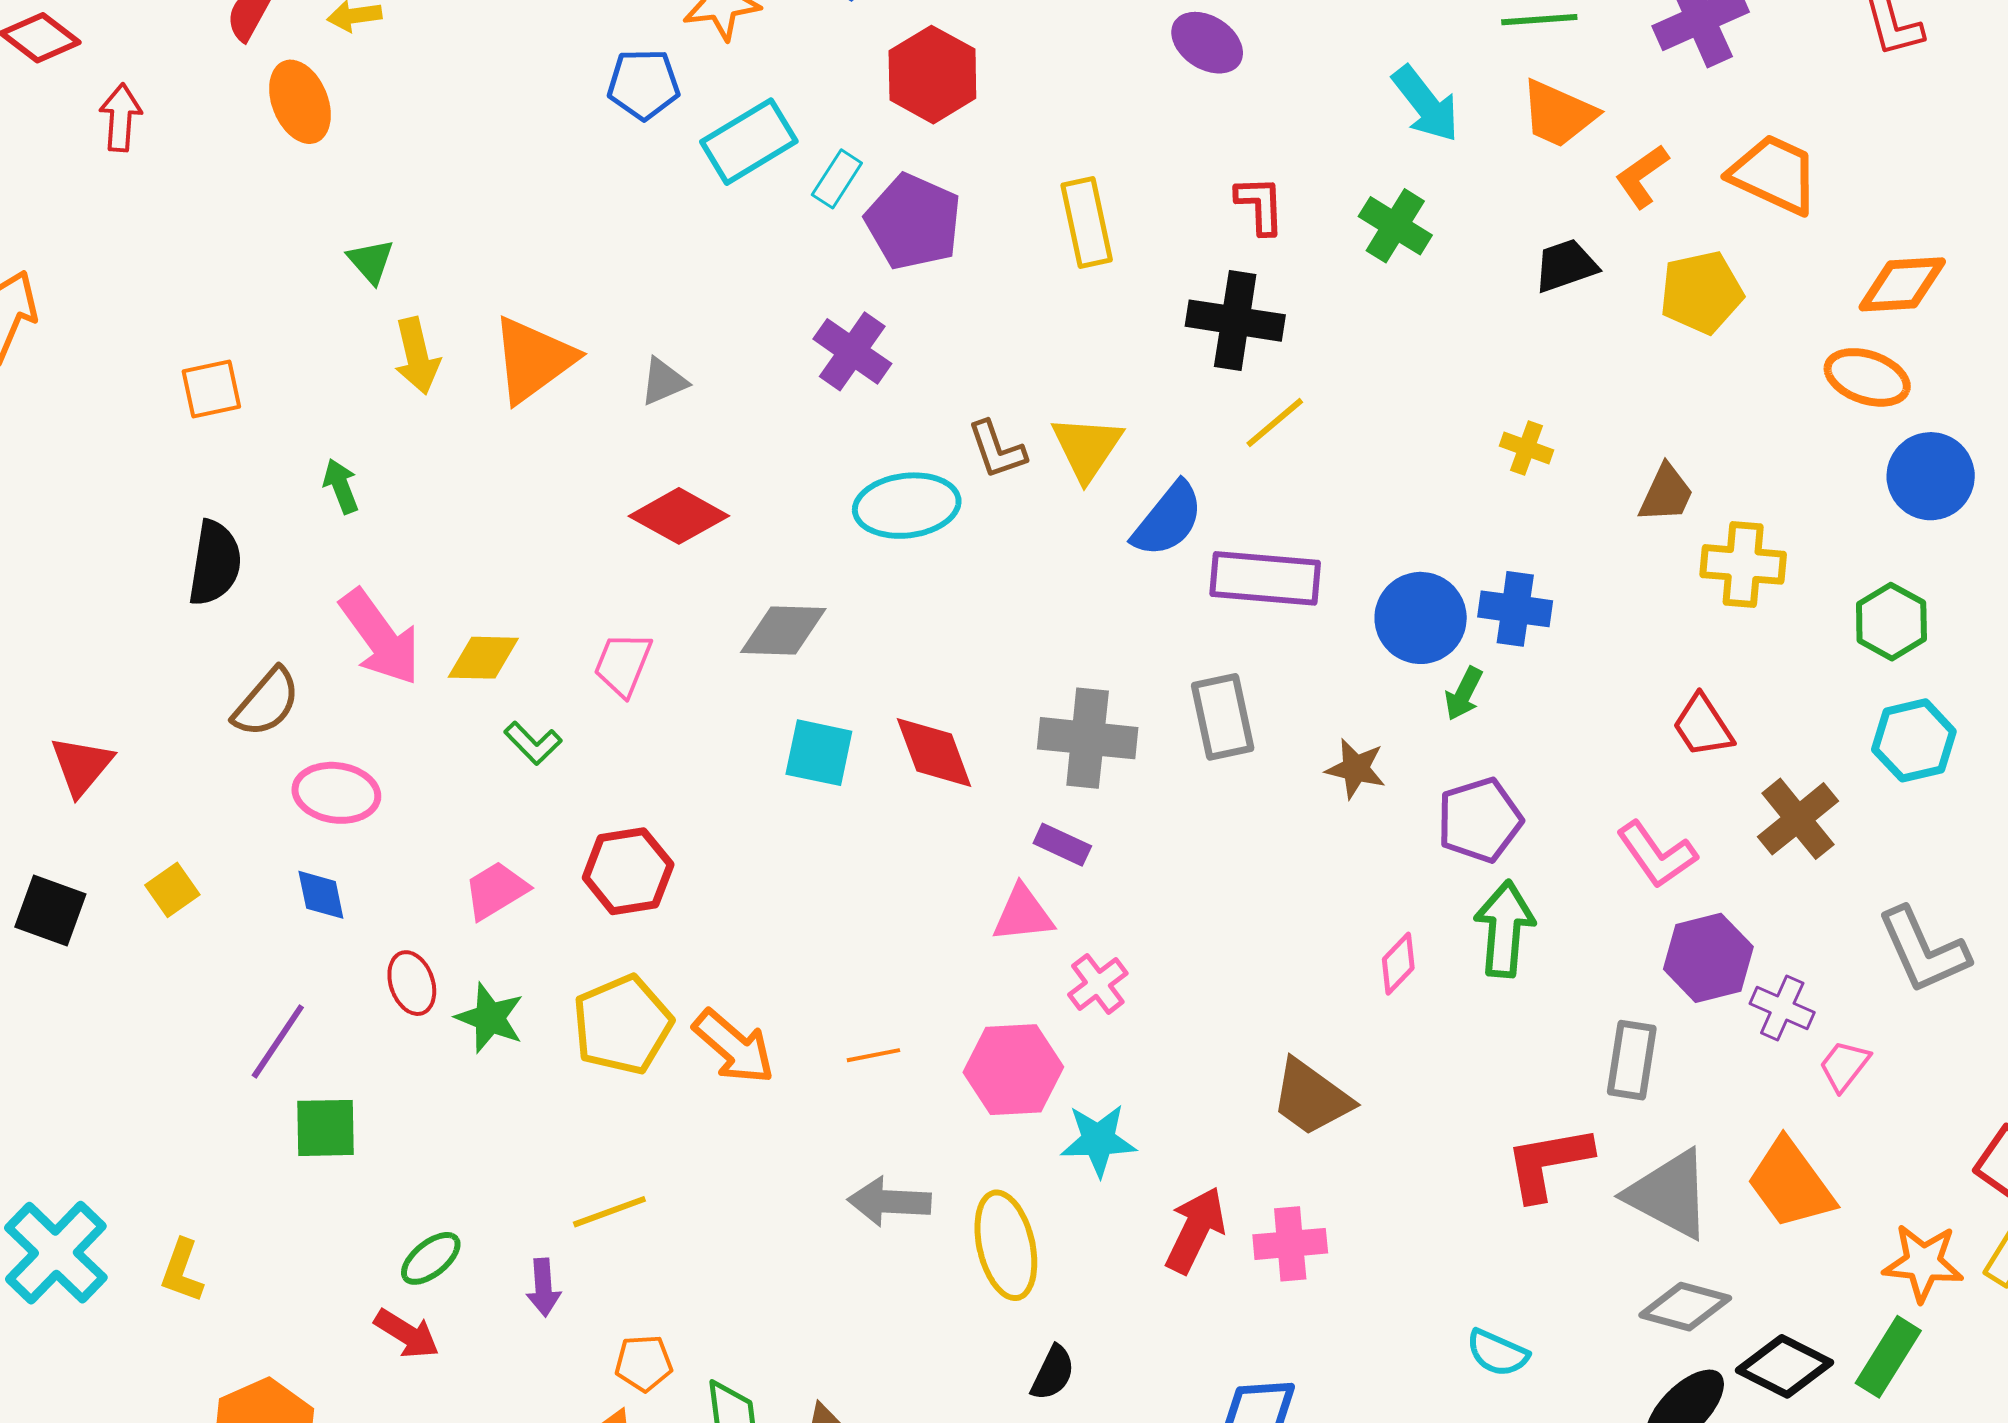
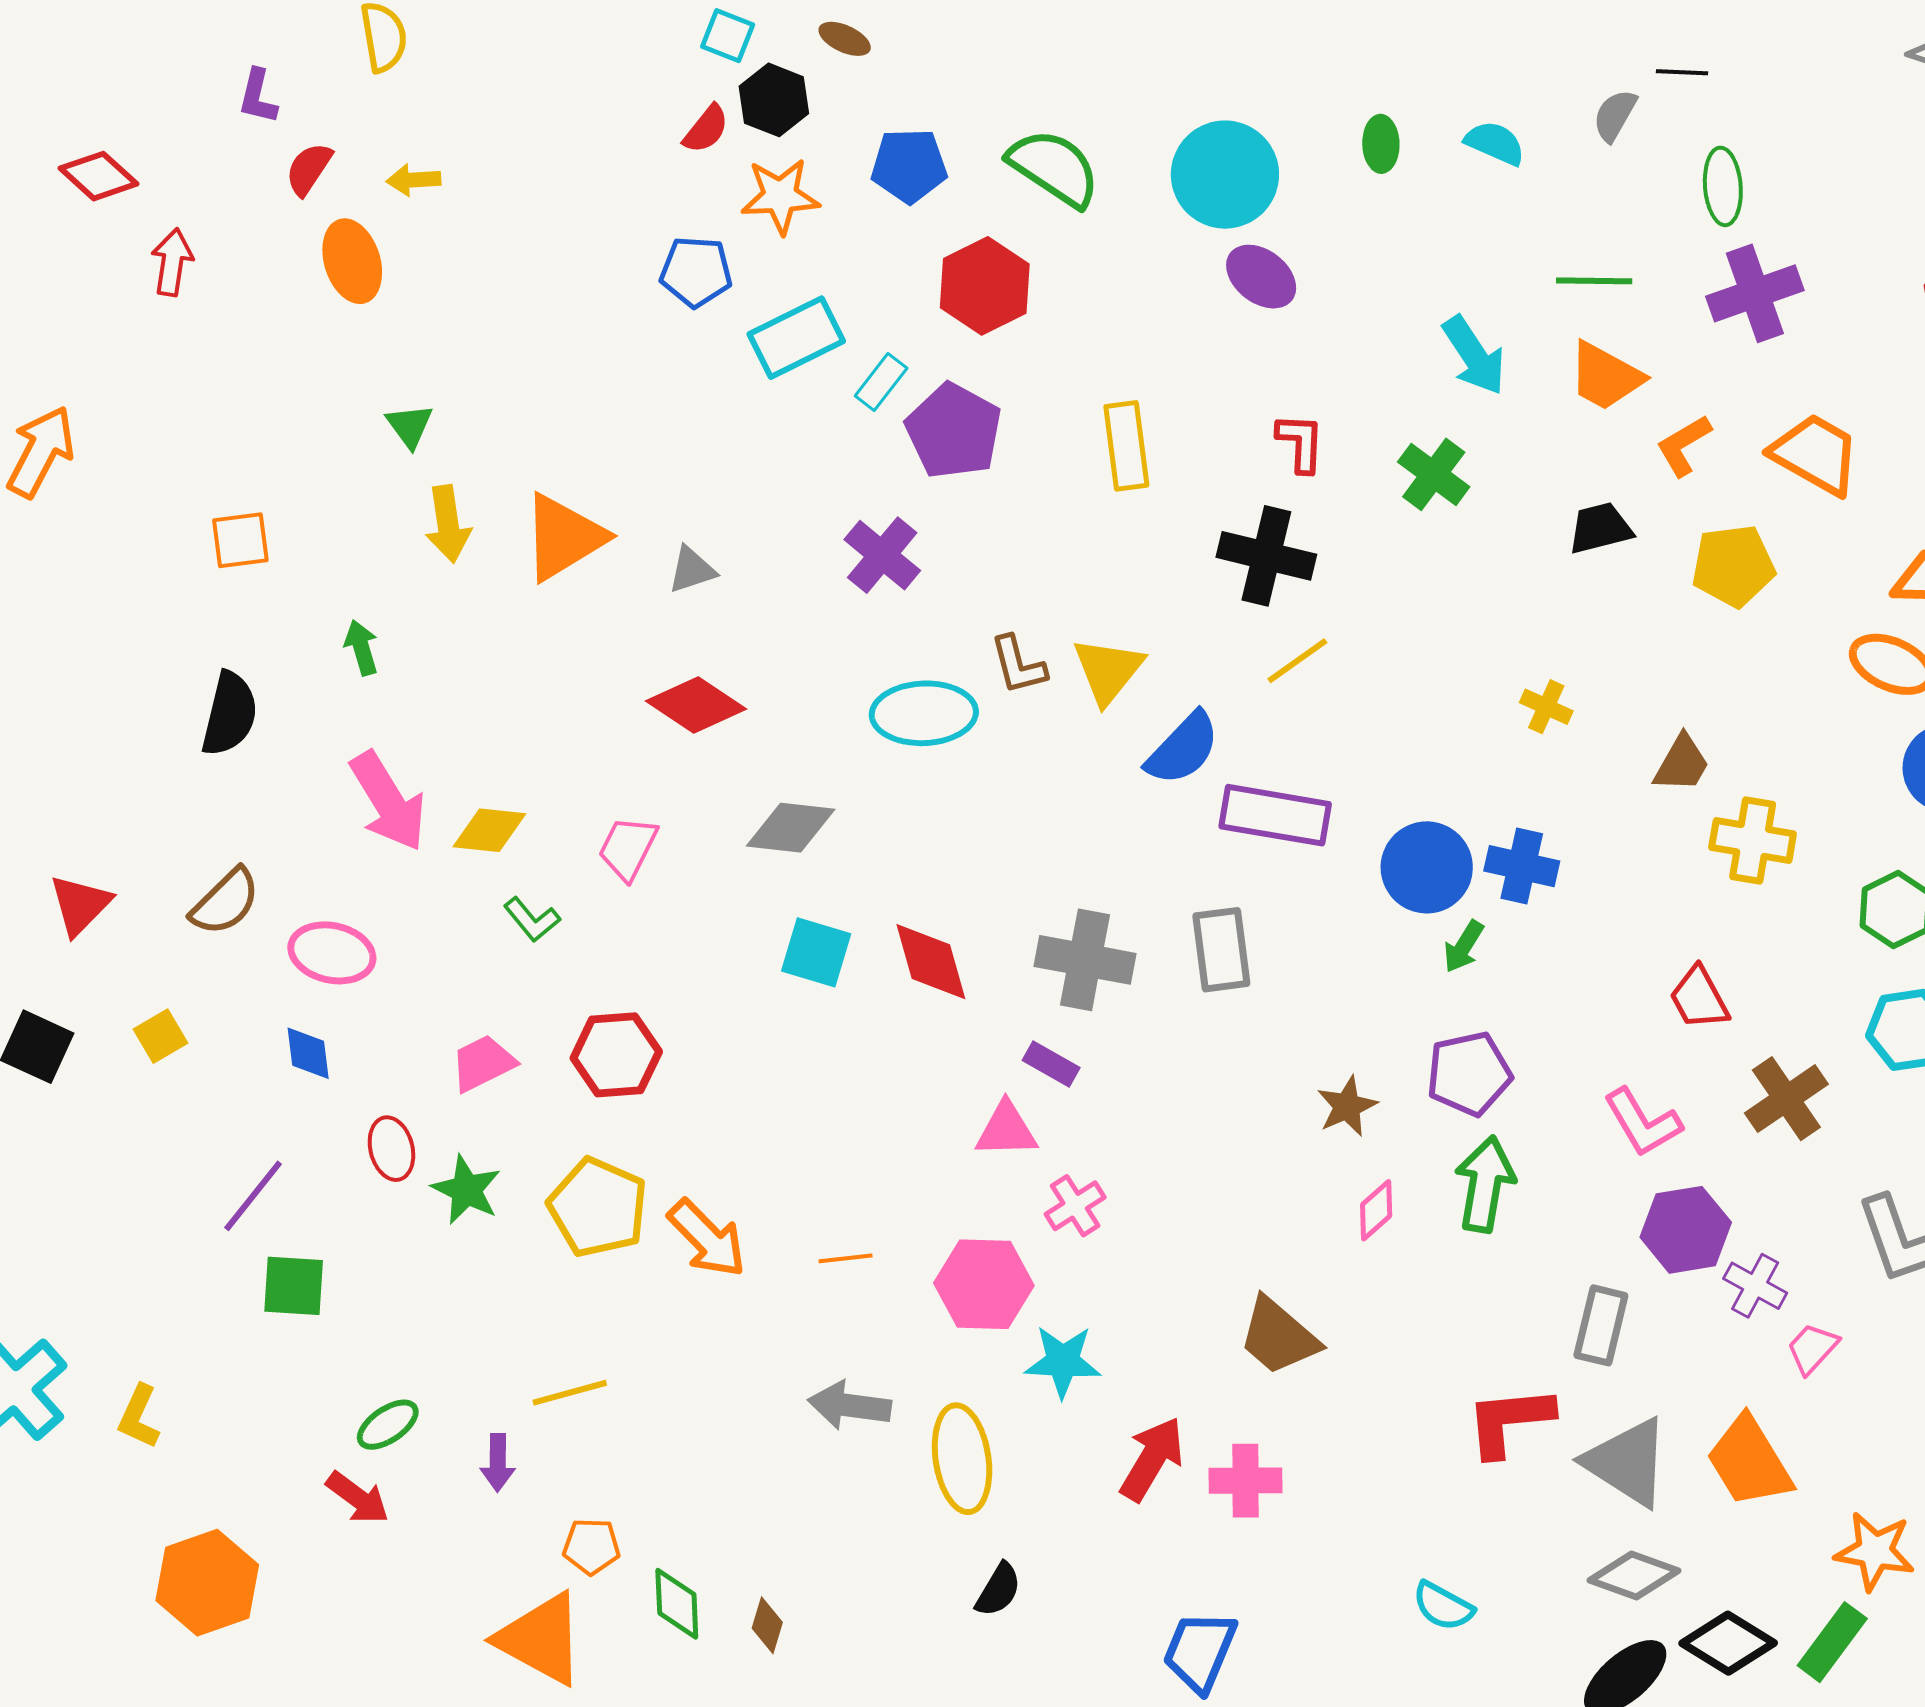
brown semicircle: (266, 703) -> (225, 902), moved
brown star: (1356, 769) -> (1347, 1106), moved, turned 30
yellow pentagon: (622, 1025) -> (598, 1207), turned -30

